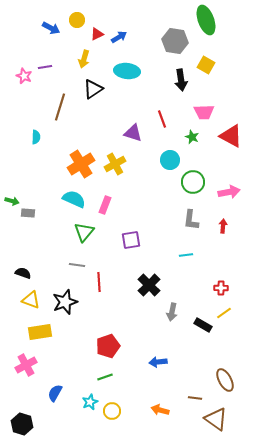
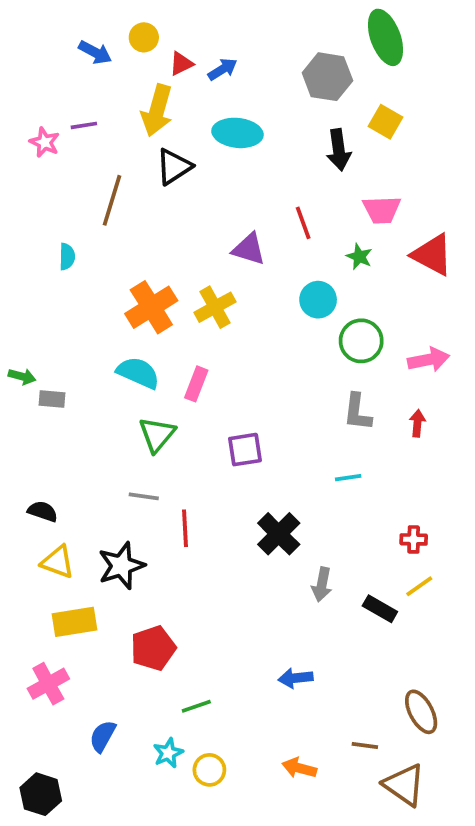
yellow arrow: (84, 59) -> (157, 110), size x1.5
red pentagon: (108, 346) -> (153, 648), moved

